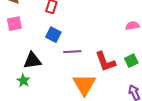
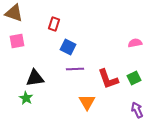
blue square: (53, 35) -> (68, 47), moved
orange triangle: (84, 85) -> (87, 102), size x0.7

